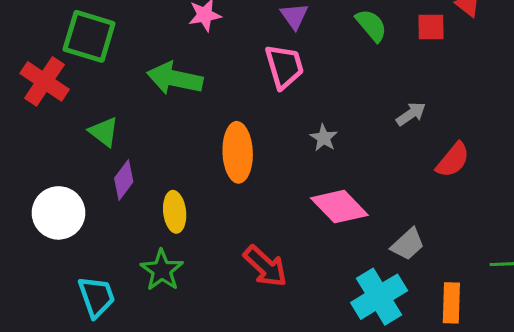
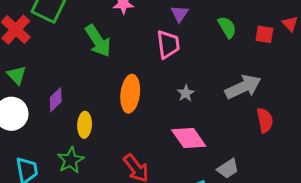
green arrow: (175, 78) -> (98, 41), turned -144
gray arrow: (411, 114) -> (243, 87), size x1.8
green triangle: (104, 132) -> (17, 75), moved
red semicircle: (453, 160) -> (265, 120), turned -60

